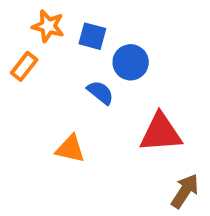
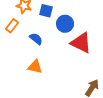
blue semicircle: (100, 92) -> (36, 39), moved
red triangle: (161, 133) -> (81, 43), moved, turned 30

